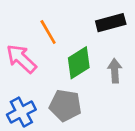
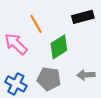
gray arrow: (115, 71) -> (86, 75), moved, turned -90
blue cross: (21, 112) -> (16, 84), turned -35

